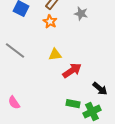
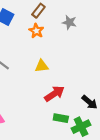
red arrow: (72, 71) -> (54, 94), moved

